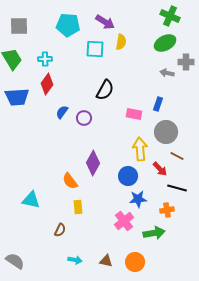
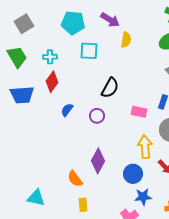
gray square: (19, 26) -> (24, 24), turned -30
cyan square: (95, 49) -> (89, 51), moved
purple circle: (84, 118) -> (97, 116), moved

